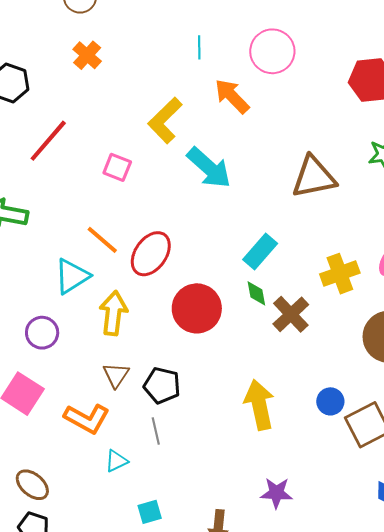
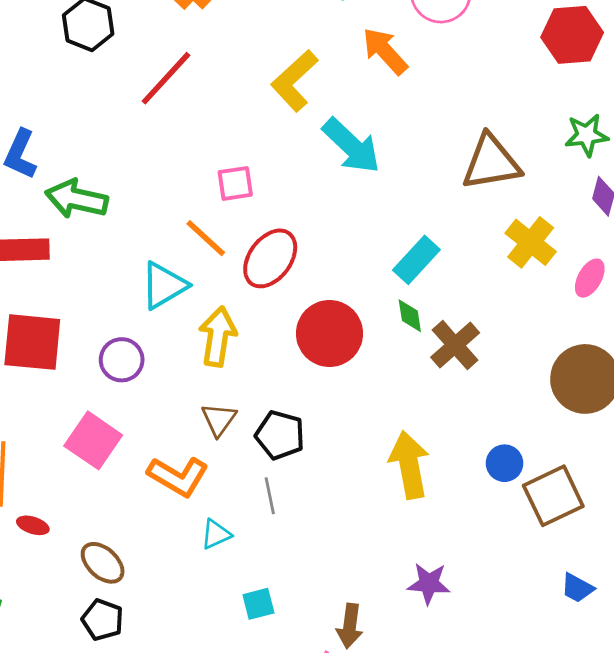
red line: (48, 141) -> (166, 78), moved
pink square: (117, 167) -> (235, 183), moved, turned -32
yellow cross: (340, 274) -> (531, 242), moved, turned -33

